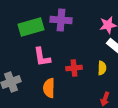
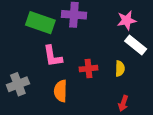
green rectangle: (31, 27) -> (40, 23), turned 35

